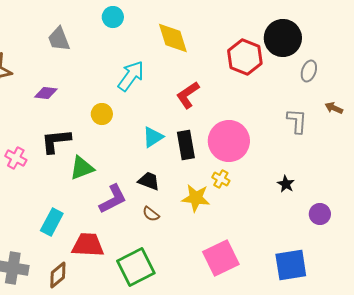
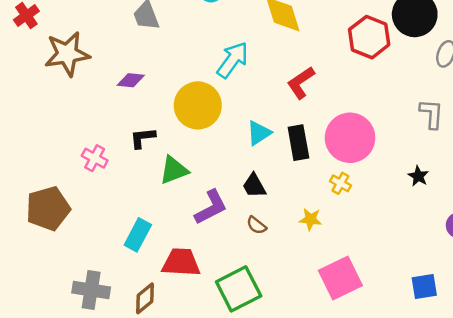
yellow circle: (102, 114) -> (198, 105), size x1.8
black L-shape: (56, 141) -> (143, 138), size x0.7
black trapezoid: (149, 181) -> (254, 186), turned -140
black star: (286, 184) -> (418, 176), moved
yellow star: (196, 198) -> (310, 219), moved, size x0.7
blue square: (291, 265) -> (424, 286), size x0.7

